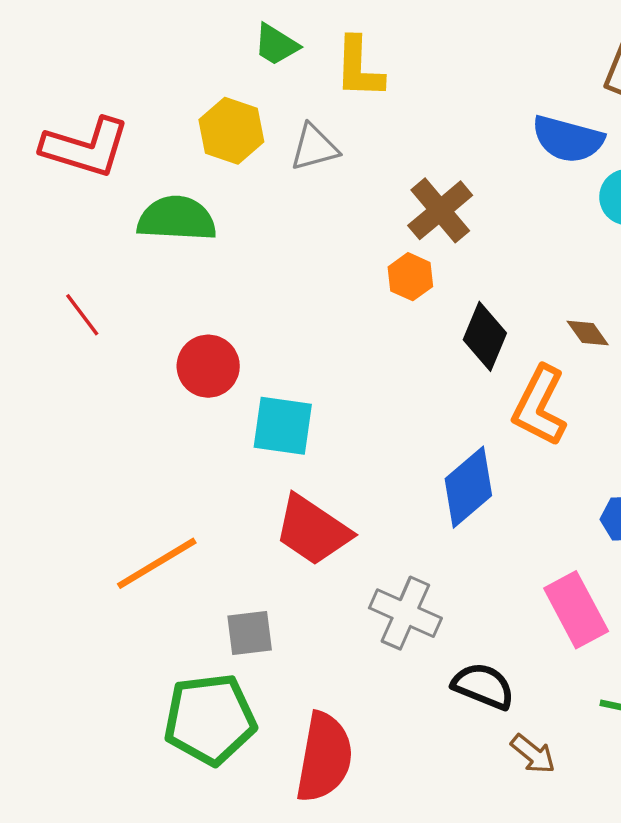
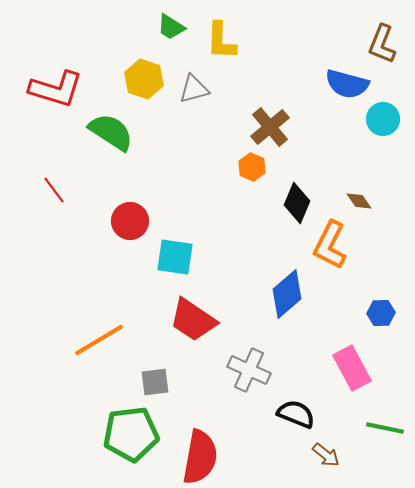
green semicircle: (177, 219) -> (111, 132), turned 30

